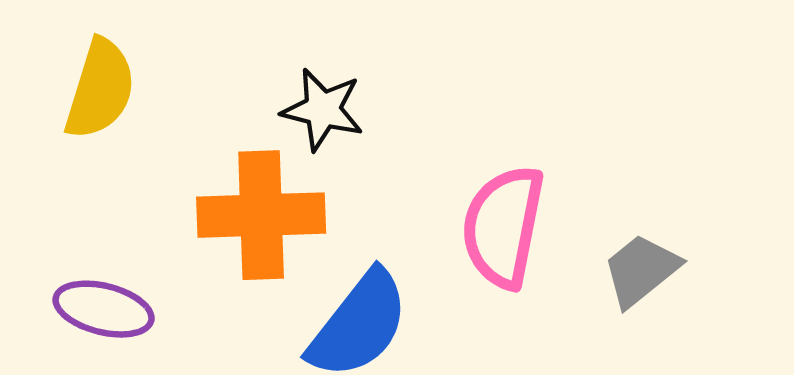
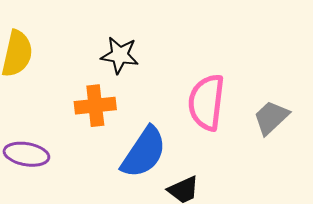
orange cross: (261, 215) -> (95, 106), size x0.7

